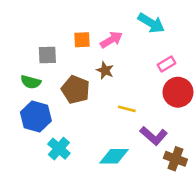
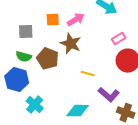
brown star: (105, 70) -> (71, 44), size x1.5
green semicircle: (31, 82) -> (24, 57), moved

